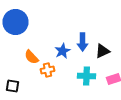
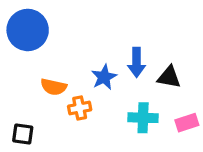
black triangle: (102, 51) -> (169, 77), turned 35
orange semicircle: (32, 57) -> (54, 87), turned -35

